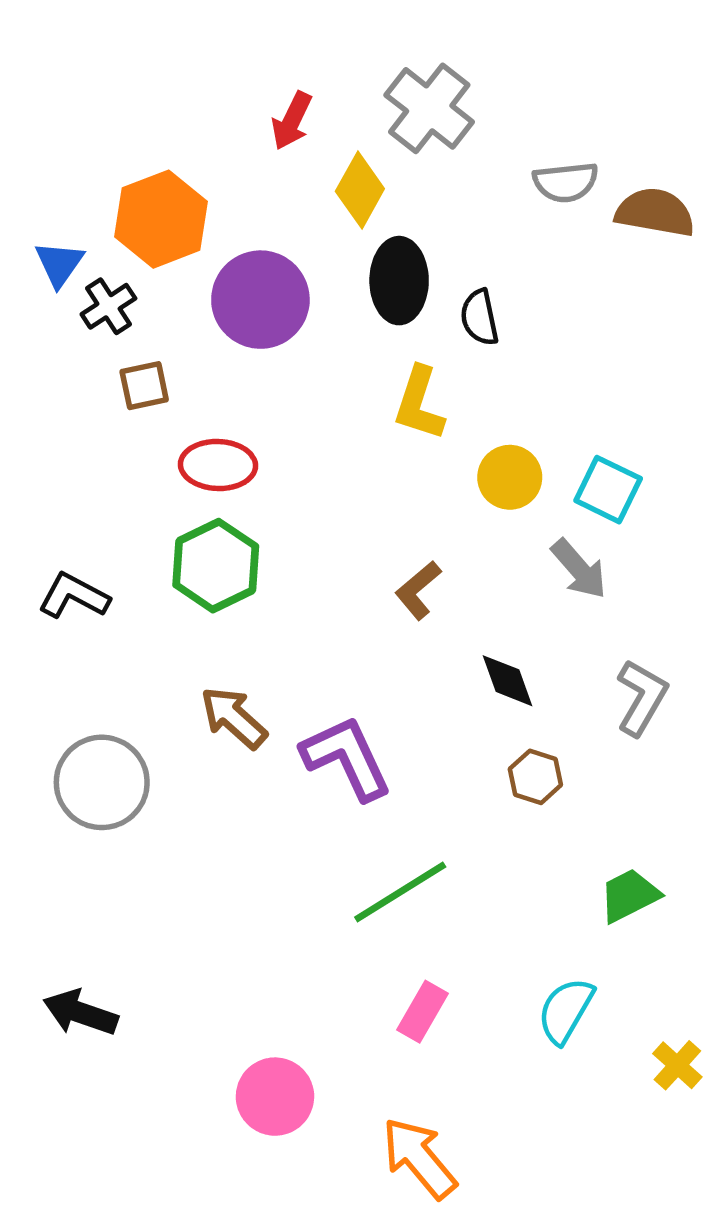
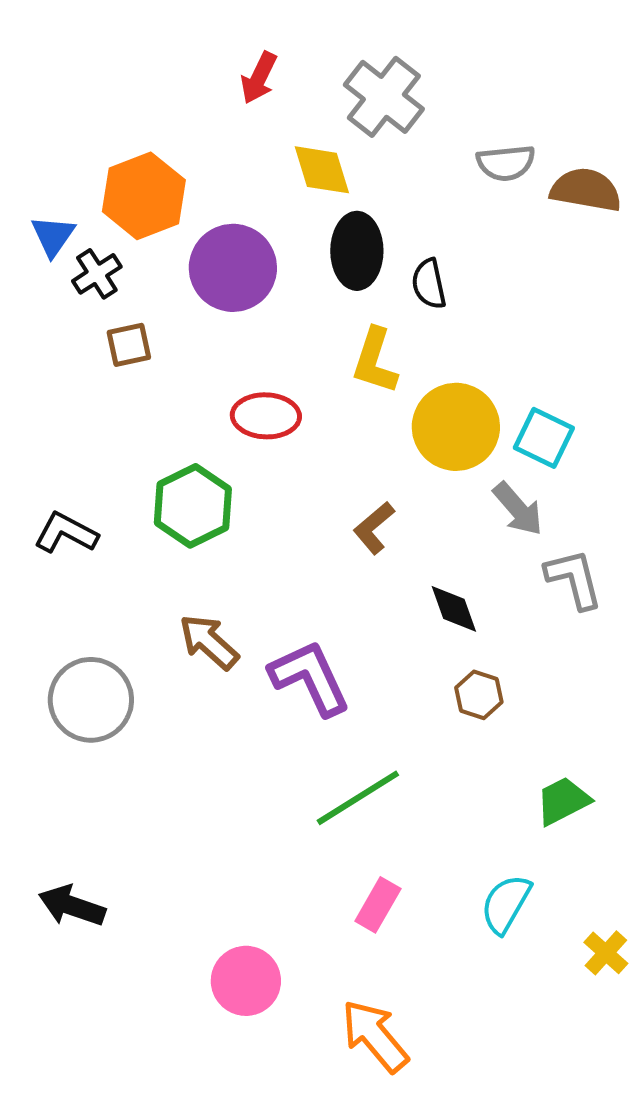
red arrow: (292, 121) -> (259, 78), moved
yellow diamond: (360, 190) -> (322, 170), turned -46
red ellipse: (218, 465) -> (266, 416), moved
yellow circle: (510, 477) -> (456, 427), size x1.5
gray L-shape: (642, 698) -> (574, 579), moved, turned -44

